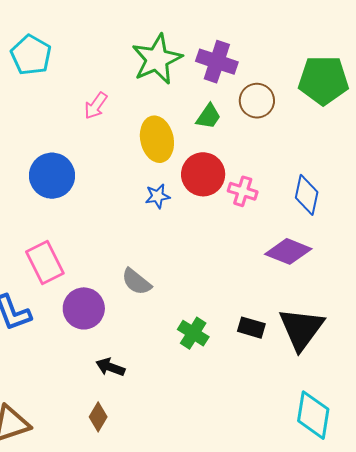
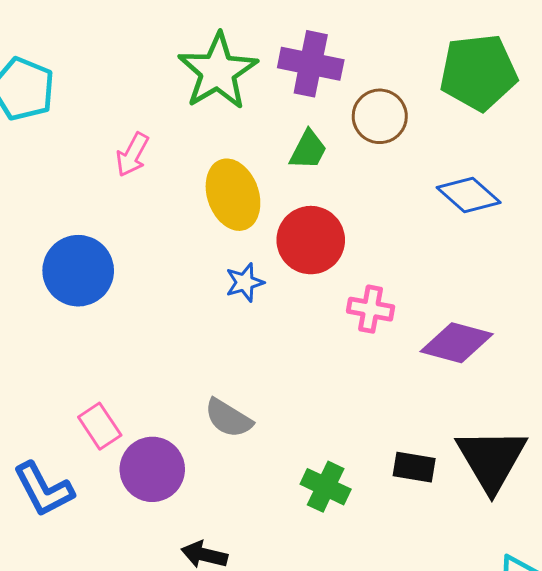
pink cross: (243, 191) -> (371, 309), moved
blue diamond: (307, 195) -> (469, 195), moved, turned -54
pink rectangle: (45, 262) -> (100, 426), moved, size x0.7

